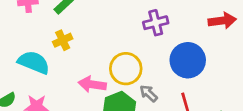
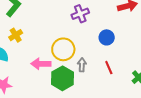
blue circle: (188, 60) -> (107, 37), size x0.6
gray arrow: (149, 93) -> (82, 65), turned 56

